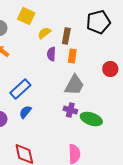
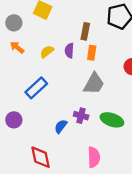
yellow semicircle: (44, 33) -> (47, 52), moved
purple cross: (70, 110) -> (81, 116), moved
blue semicircle: (25, 112) -> (61, 126), moved

